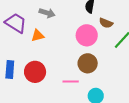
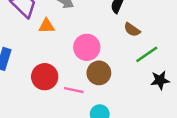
pink circle: (87, 35) -> (87, 47), moved
red circle: (35, 72) -> (45, 77), moved

